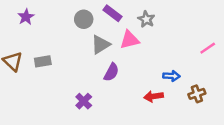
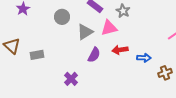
gray circle: (84, 19) -> (62, 17), moved
gray rectangle: (43, 61) -> (37, 55), moved
red arrow: (154, 96) -> (120, 50), moved

